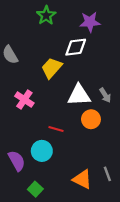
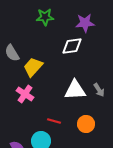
green star: (46, 15) -> (45, 17), turned 30
yellow trapezoid: (52, 68) -> (33, 67), moved
orange circle: (91, 119) -> (86, 124), moved

